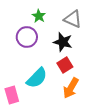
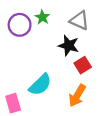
purple circle: (27, 37) -> (20, 25), moved
red square: (65, 65) -> (83, 65), moved

